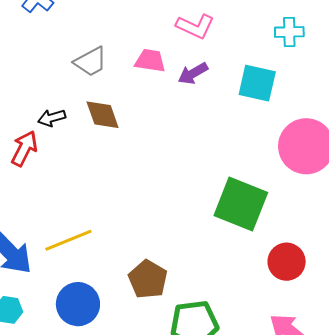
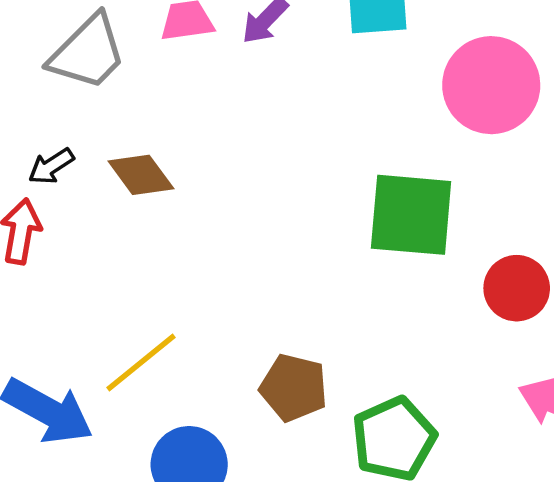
gray trapezoid: (91, 62) -> (88, 52), size x1.4
brown diamond: (103, 115) -> (141, 175), moved

